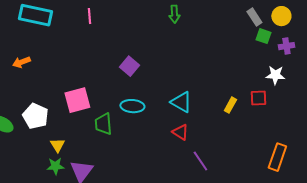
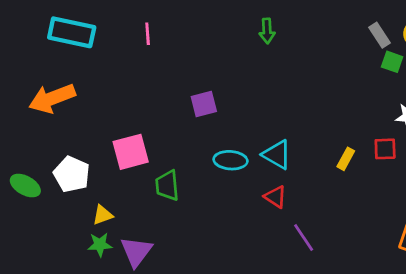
orange arrow: (21, 62) -> (52, 98), size x1.8
purple square: (129, 66) -> (204, 104), turned 36
cyan ellipse: (132, 106) -> (230, 160), moved
yellow triangle: (57, 145) -> (103, 215), turned 42

